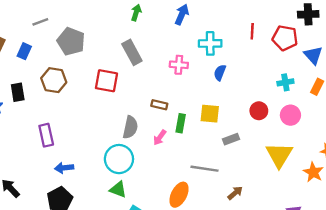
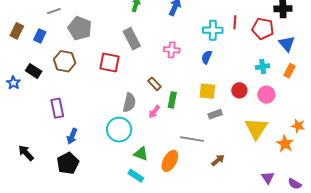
cyan cross: (210, 43) -> (213, 30), moved
black rectangle: (18, 92) -> (34, 71), turned -49
brown rectangle: (159, 105) -> (154, 84), turned 32
yellow square: (210, 114) -> (207, 91), moved
blue arrow: (64, 168) -> (72, 136), turned -63
green triangle: (118, 189) -> (141, 154), moved

